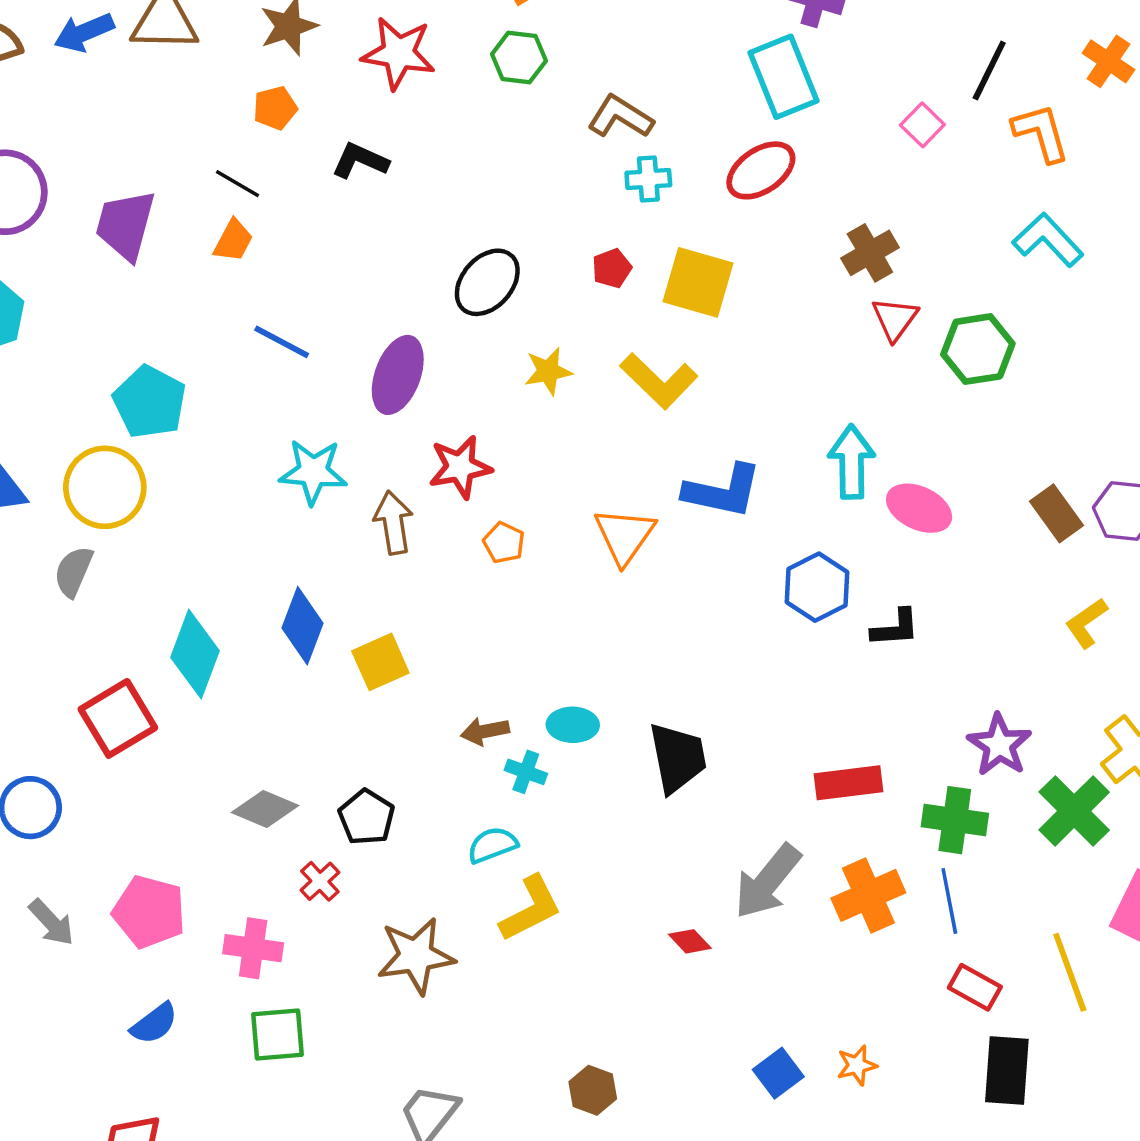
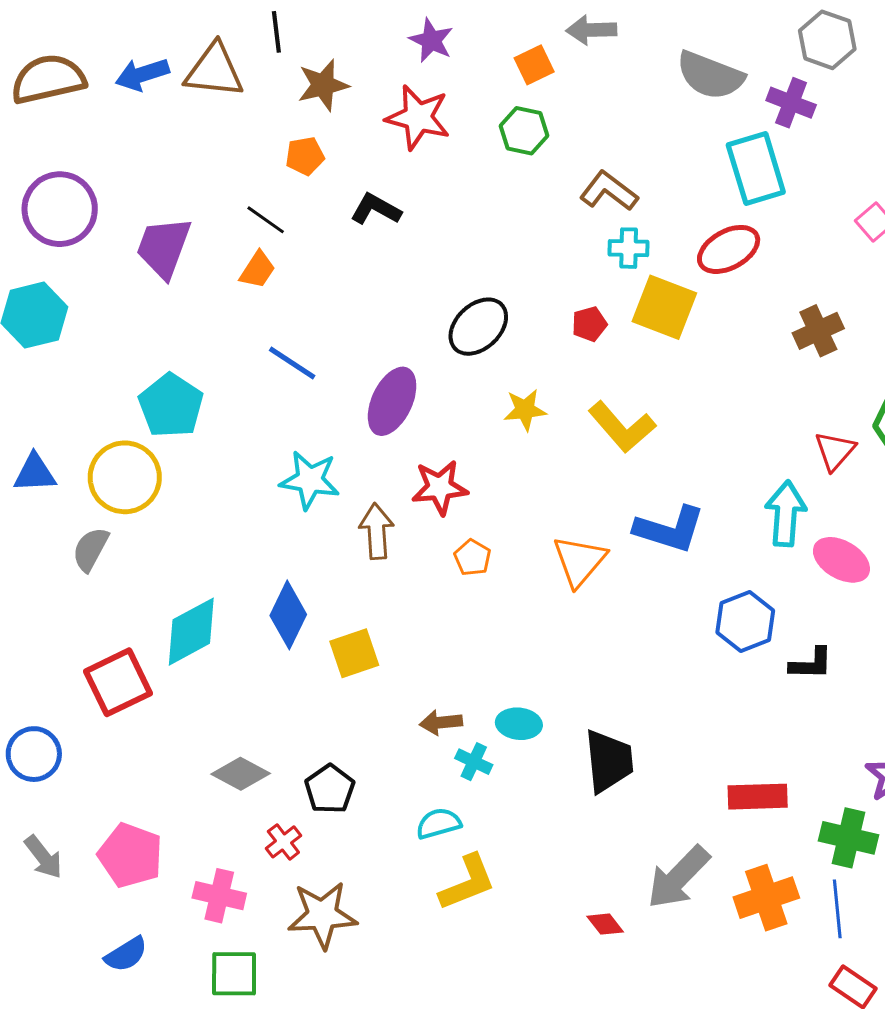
yellow square: (698, 282) -> (664, 307), moved
red triangle: (895, 319) -> (835, 451), moved
cyan diamond: (195, 654) -> (191, 632), turned 36
brown star: (416, 956) -> (322, 915), moved

